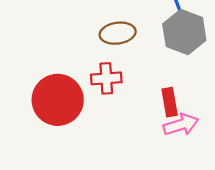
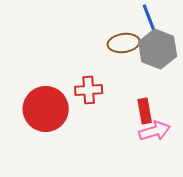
brown ellipse: (118, 33) -> (124, 43), moved

